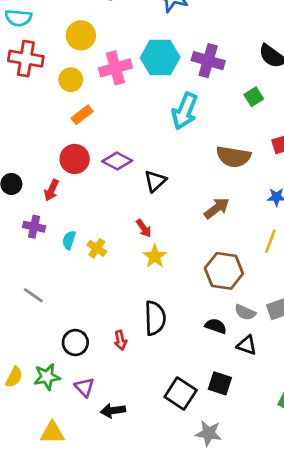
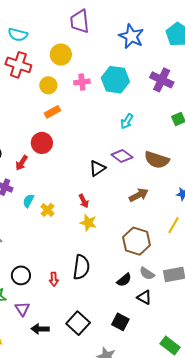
purple cross: (208, 61) -> (162, 80), moved
pink cross: (115, 68) -> (82, 82), size x0.7
cyan arrow: (185, 111) -> (127, 121), size x0.6
purple diamond: (117, 161) -> (122, 156), moved
yellow star: (155, 256) -> (88, 223), turned -30
black semicircle: (216, 326) -> (124, 280), turned 112
black square: (181, 394) -> (78, 323), moved

